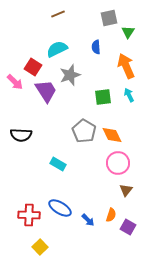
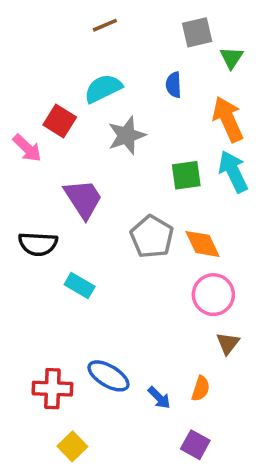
purple trapezoid: (46, 91) -> (83, 199), moved
cyan arrow: (129, 95) -> (233, 172), size x1.6
cyan rectangle: (58, 164) -> (80, 286), moved
purple square: (128, 227) -> (195, 445), moved

